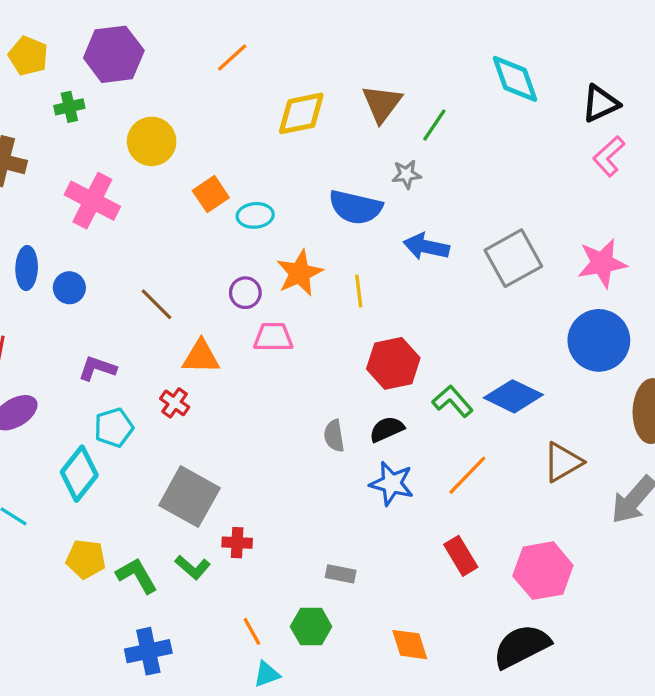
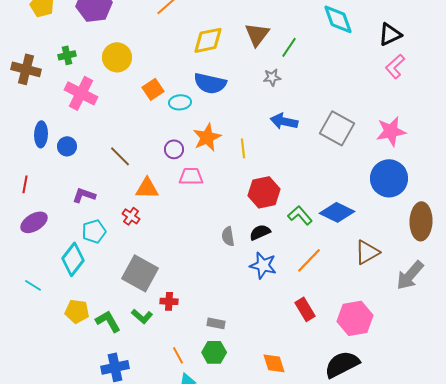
green cross: (69, 107) -> (67, 55), moved
blue semicircle: (355, 207) -> (210, 83), moved
gray square: (513, 258) -> (337, 128), turned -32
gray rectangle: (341, 574) -> (216, 323), moved

